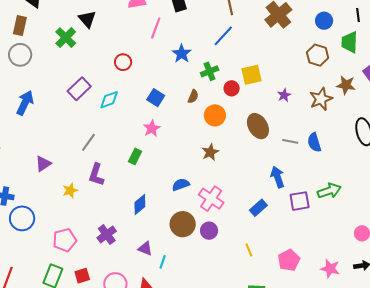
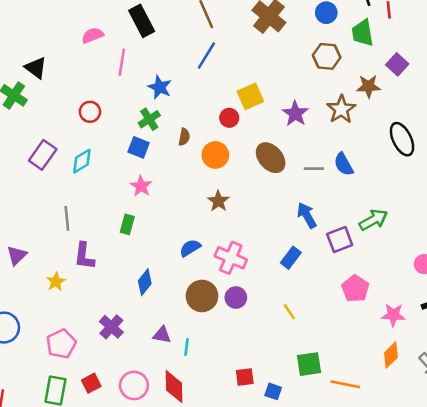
green cross: (210, 71) -> (149, 119), moved
purple star: (284, 95) -> (295, 114), size x1.5
gray line: (88, 142) -> (67, 218), turned -30
pink pentagon: (289, 260) -> (355, 289), moved

